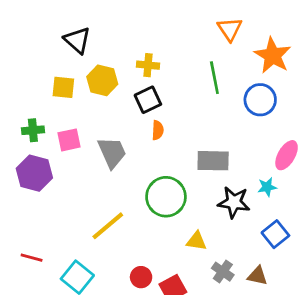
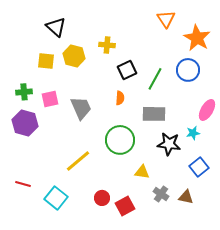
green line: (214, 78) -> (155, 79), moved, turned 40
black square: (148, 100) -> (127, 70), moved
orange semicircle: (158, 130) -> (120, 98), moved

